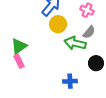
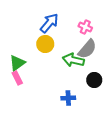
yellow circle: (58, 24) -> (45, 44), moved
gray semicircle: (89, 32) -> (87, 49), size x1.5

